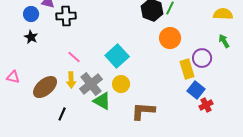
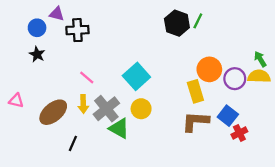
yellow semicircle: (223, 14) -> (259, 76), moved
orange circle: (170, 38) -> (209, 69), moved
yellow rectangle: (187, 69) -> (195, 91), moved
brown L-shape: (143, 111) -> (195, 121), moved

